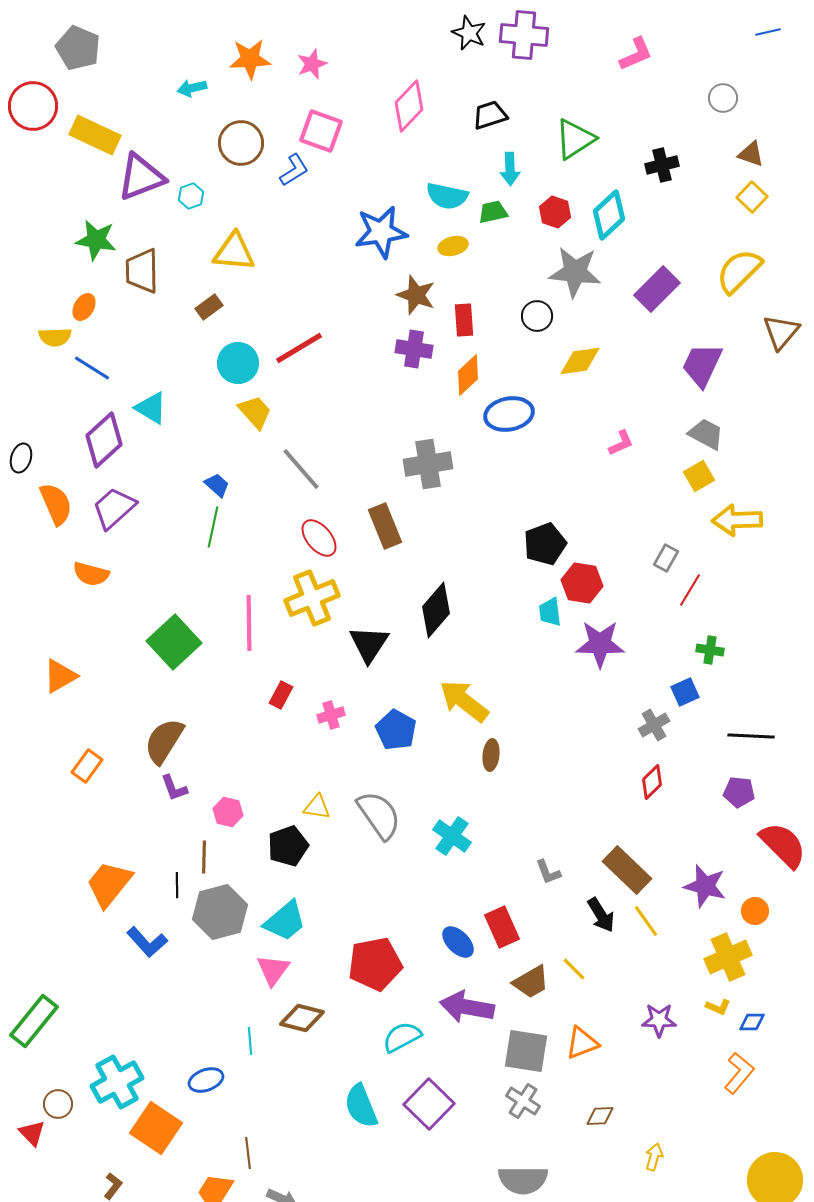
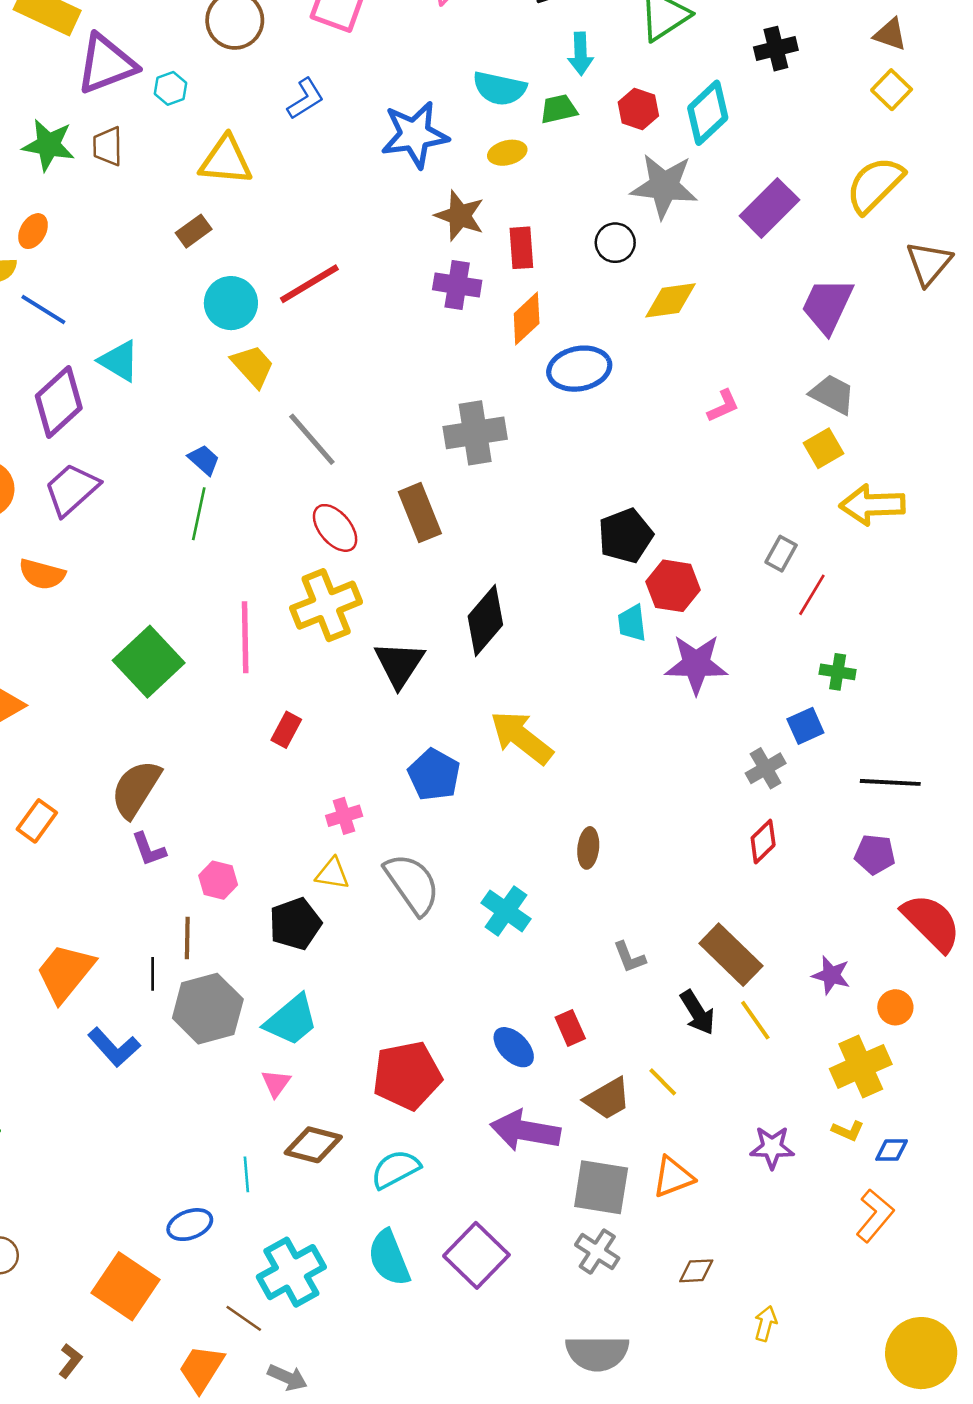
blue L-shape: (294, 170) -> (305, 99), moved
brown trapezoid: (142, 271) -> (108, 146), moved, size x0.7
pink cross: (331, 715) -> (344, 816), moved
brown ellipse: (491, 755) -> (588, 848), moved
purple star: (705, 886) -> (831, 975), size x0.7
red rectangle: (502, 927) -> (570, 1028), size x0.7
pink triangle: (273, 970) -> (276, 1083), size x0.7
cyan semicircle: (402, 1037) -> (395, 1169), moved
cyan cross: (117, 1082) -> (291, 1272), moved
brown line: (248, 1153) -> (244, 1318), turned -48

